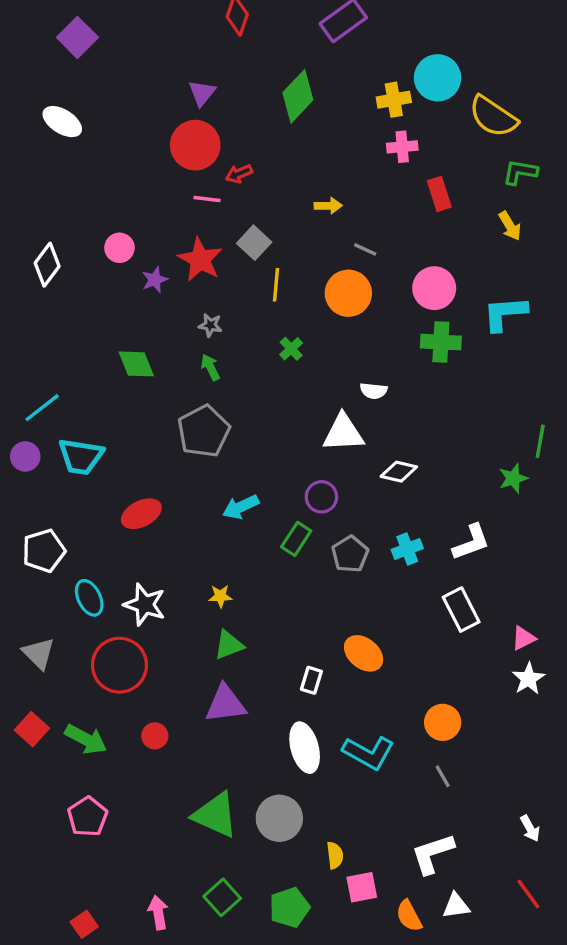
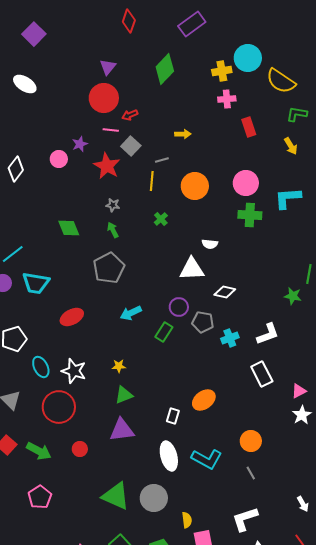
gray square: (254, 243) -> (131, 146), moved
gray line: (365, 249) -> (162, 160), moved, turned -40
purple star: (155, 280) -> (80, 144), moved
green star: (513, 478) -> (293, 296), turned 30
gray pentagon: (350, 554) -> (203, 322), moved, turned -30
orange ellipse: (364, 653) -> (204, 400), turned -75

